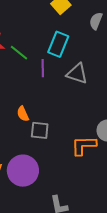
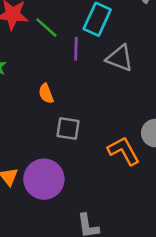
orange semicircle: (23, 114) -> (46, 94), moved
orange L-shape: (84, 145) -> (124, 151), turned 60

